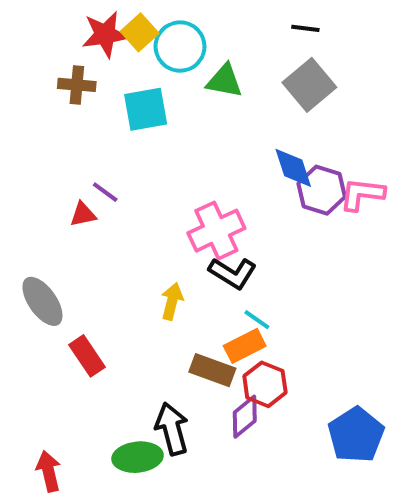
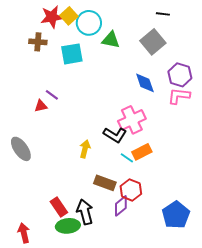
black line: (305, 28) -> (163, 14), moved
purple hexagon: (322, 190) -> (180, 75), moved
pink cross: (216, 231) -> (132, 120), moved
orange rectangle: (245, 346) -> (142, 152), moved
red rectangle: (87, 356) -> (59, 207), moved

